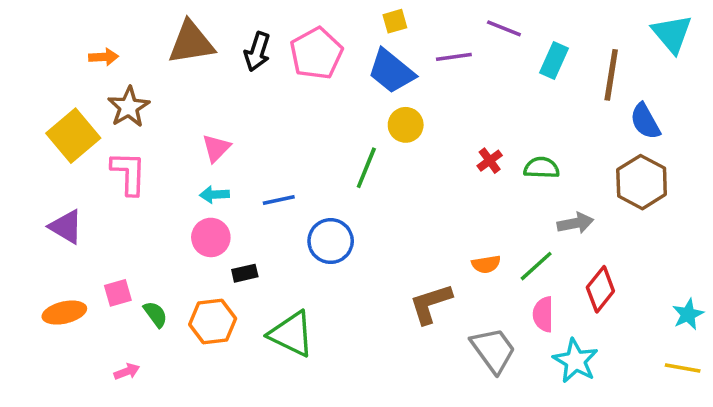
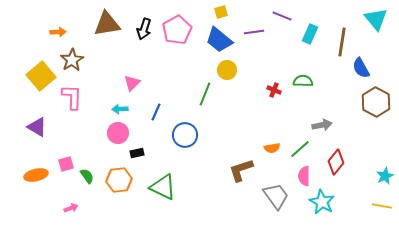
pink triangle: (216, 148) -> (132, 83), moved
red cross: (490, 161) -> (274, 90), turned -32
green semicircle: (541, 168) -> (303, 81), moved
brown hexagon: (642, 182) -> (376, 102), moved
blue line: (279, 200) -> (156, 112), turned -54

